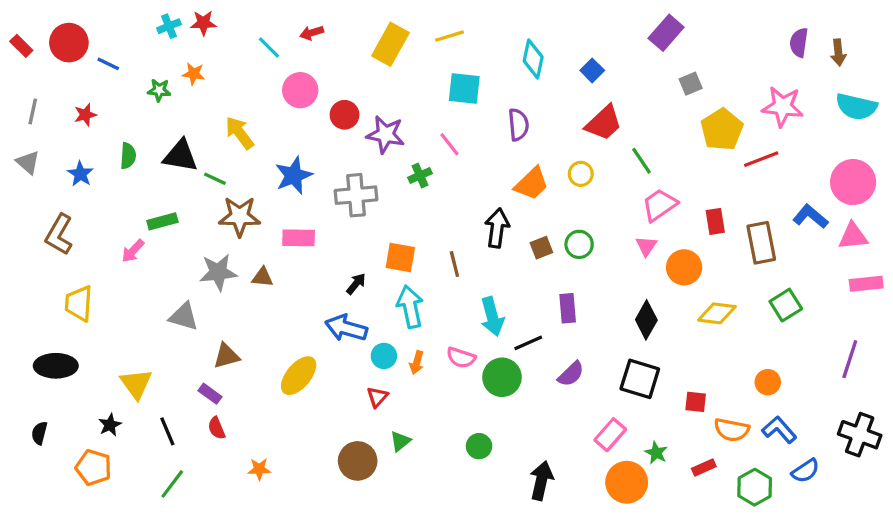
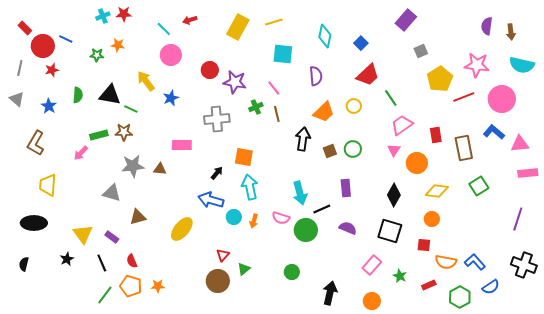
red circle: (69, 43) -> (43, 46), moved
red rectangle: (21, 46) -> (25, 28), moved
pink circle: (300, 90) -> (171, 55), moved
blue star: (294, 175) -> (171, 98), moved, size x0.7
pink circle: (853, 182) -> (502, 99), moved
brown star: (240, 216) -> (124, 132), moved, size x0.7
brown line: (454, 264) -> (277, 114), moved
purple semicircle: (571, 374) -> (348, 228), turned -114
orange circle: (768, 382) -> (432, 219), moved
purple rectangle: (210, 394) -> (112, 237), moved
red triangle: (377, 397) -> (223, 255), moved
orange pentagon: (94, 467) -> (131, 286), moved
orange circle: (627, 482) -> (372, 301), moved, size x0.7

